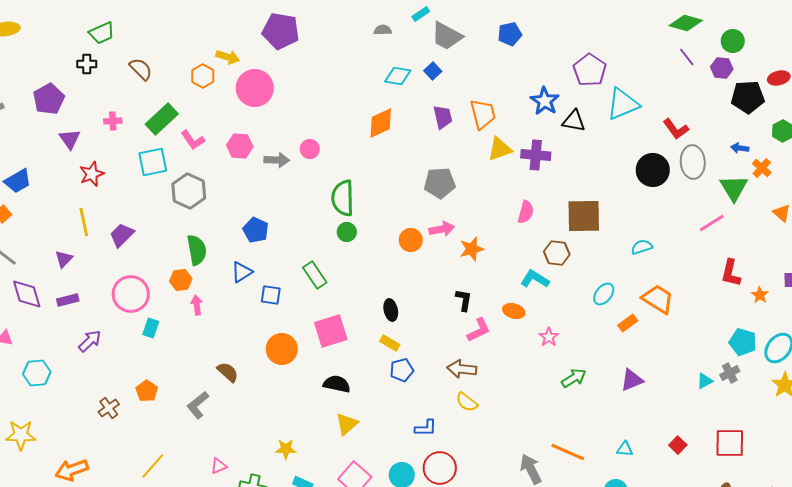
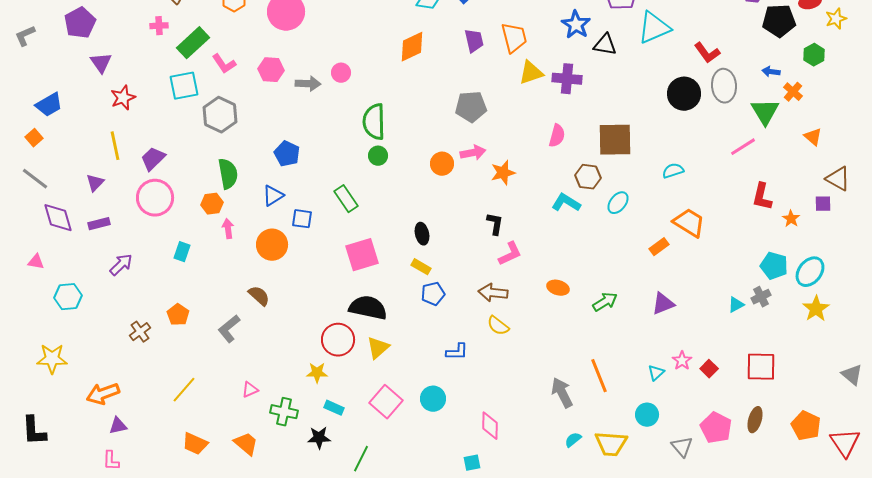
pink cross: (113, 121) -> (159, 26), moved
pink circle: (131, 294) -> (155, 198), moved
cyan ellipse: (604, 294) -> (618, 203), moved
orange ellipse: (514, 311) -> (558, 288), moved
pink star: (549, 337) -> (682, 361), moved
orange circle: (282, 349) -> (272, 245), moved
black semicircle: (337, 384) -> (368, 308), size x1.4
cyan triangle: (625, 449) -> (656, 373), turned -48
orange line: (568, 452) -> (599, 376), turned 44
red circle: (440, 468) -> (338, 340), moved

